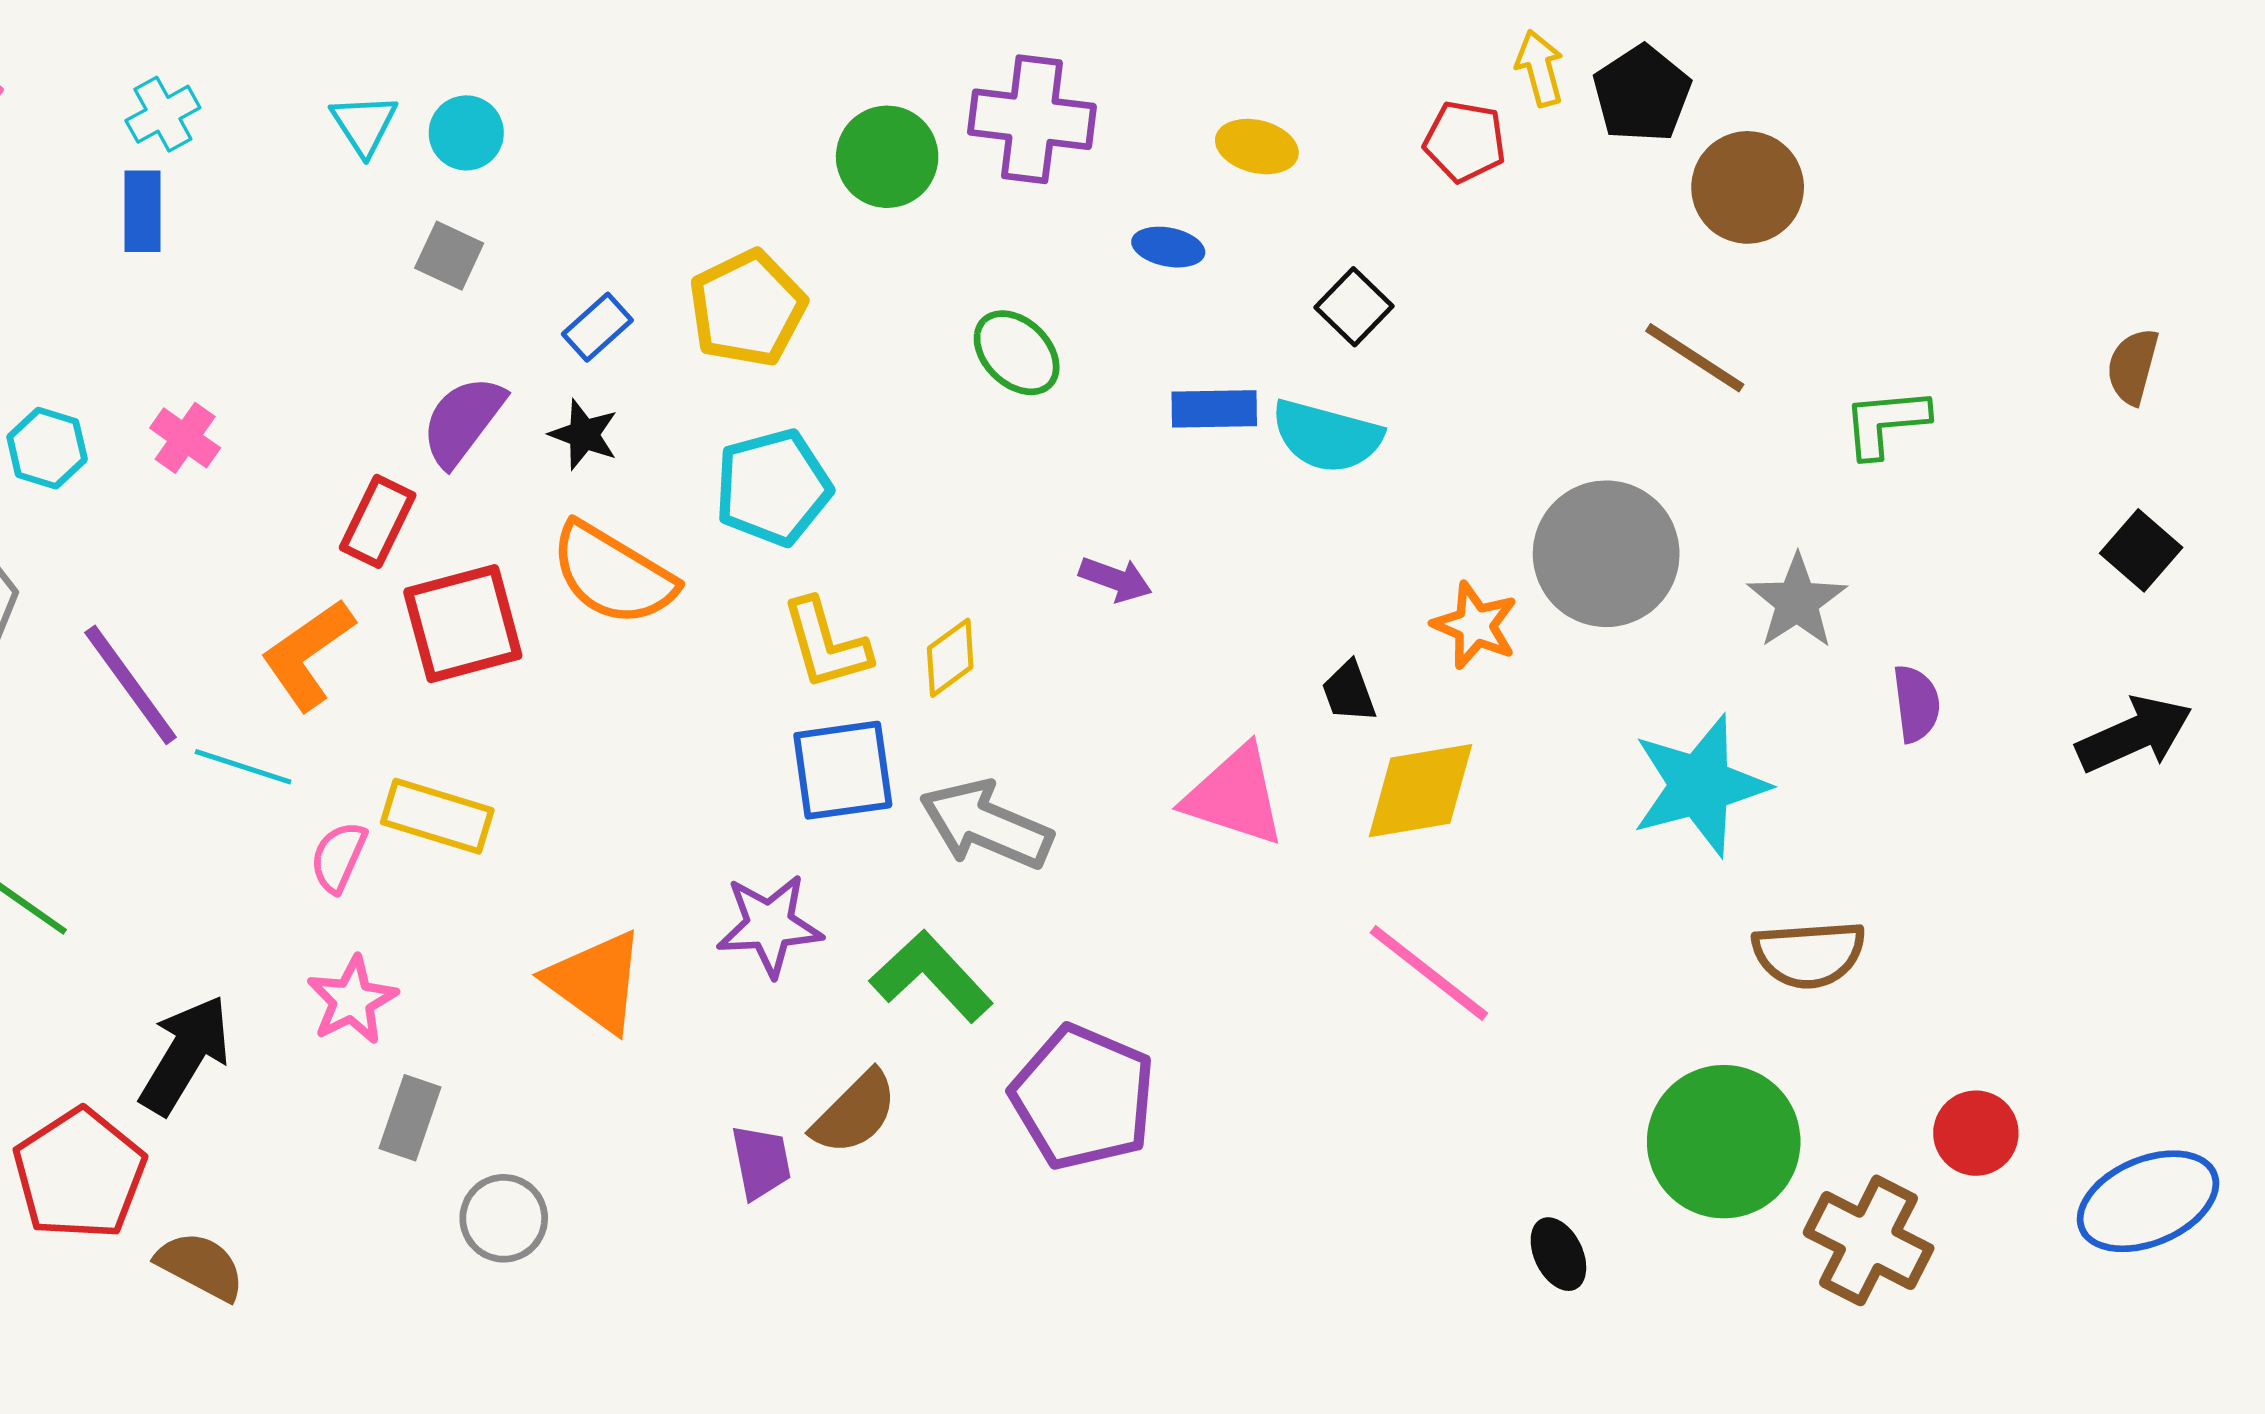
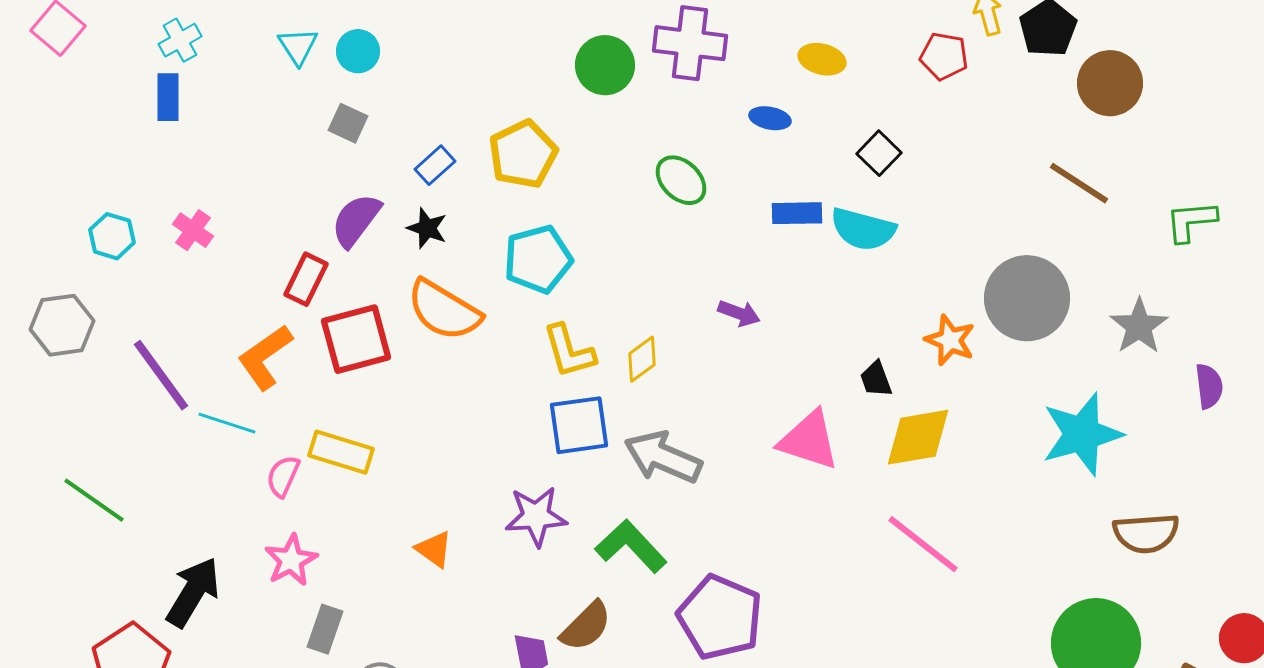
orange triangle: (596, 981) -> (434, 549), size x0.6

